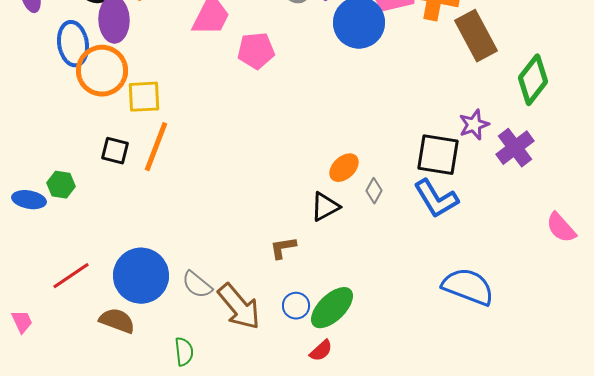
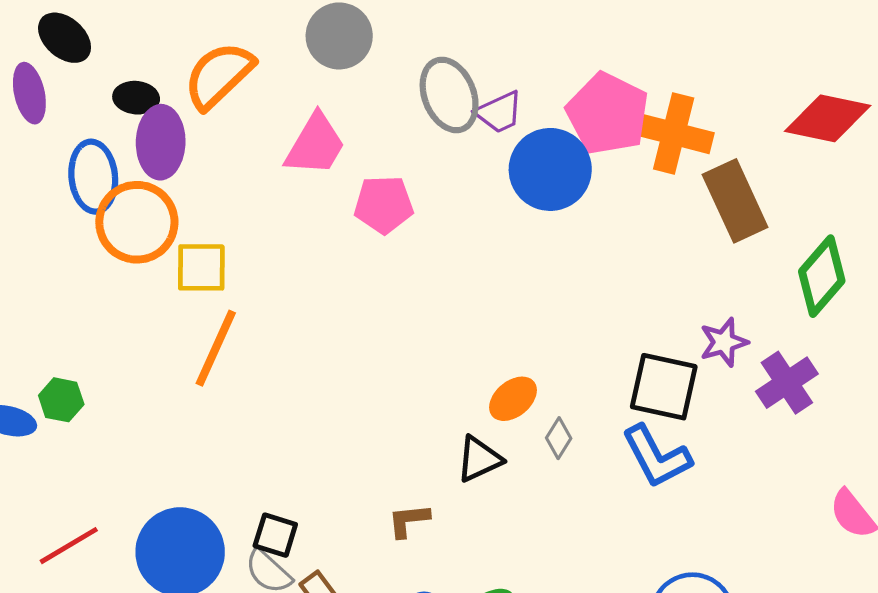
black square: (115, 151) -> (275, 535), moved

